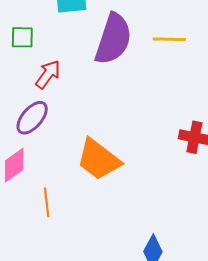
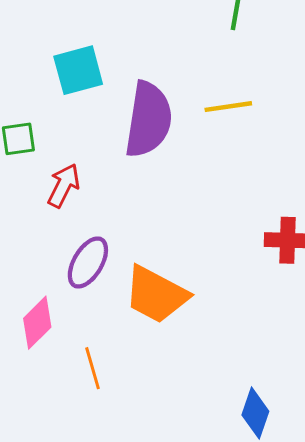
purple ellipse: (32, 118) -> (88, 262), moved

